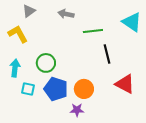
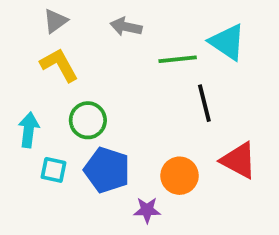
cyan triangle: (132, 22) -> (227, 42), moved
yellow L-shape: (18, 34) -> (59, 65), moved
orange circle: (84, 89) -> (180, 176), moved

